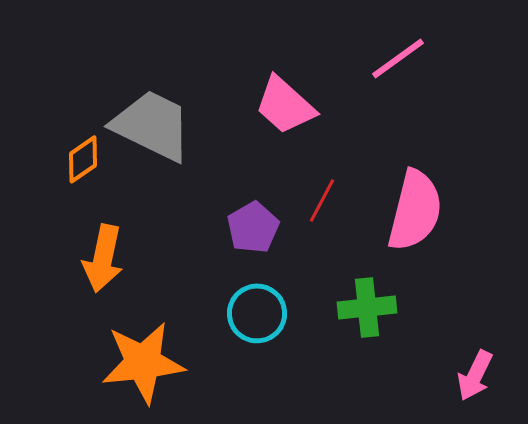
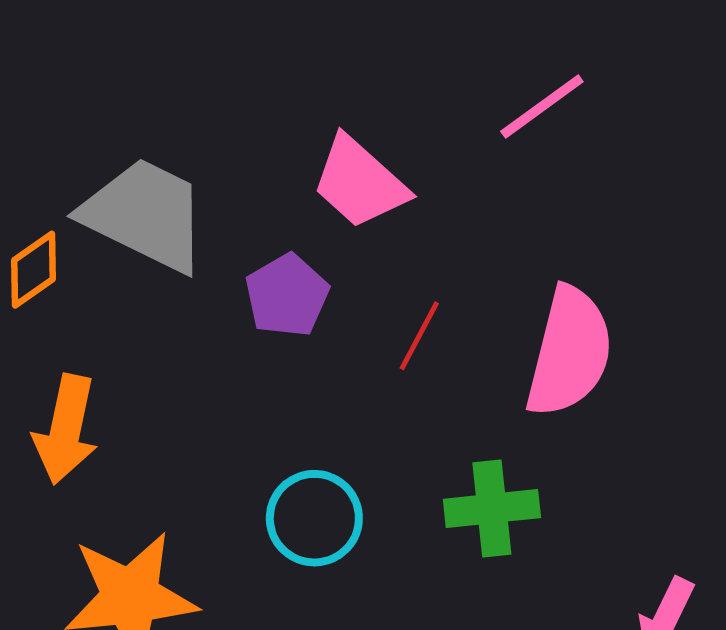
purple pentagon: (253, 227) -> (287, 295), moved

